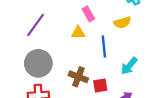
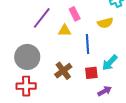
purple line: (35, 25) -> (42, 18), moved
brown cross: (78, 77) -> (63, 71), turned 30
red square: (100, 86) -> (91, 73), moved

